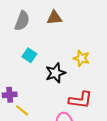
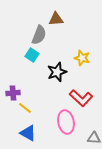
gray semicircle: (22, 21) -> (39, 35), moved
red L-shape: (80, 100) -> (81, 98), turned 35

